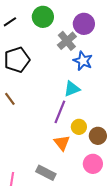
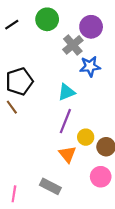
black pentagon: (17, 60) -> (19, 81), moved
blue star: (83, 61) -> (90, 66), turned -30
cyan triangle: (72, 89) -> (66, 92), moved

